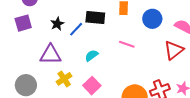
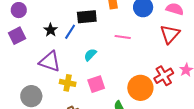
purple triangle: (51, 55) -> (50, 62), turned 30
yellow cross: (64, 79) -> (68, 83), turned -35
pink square: (92, 86) -> (96, 84), turned 36

